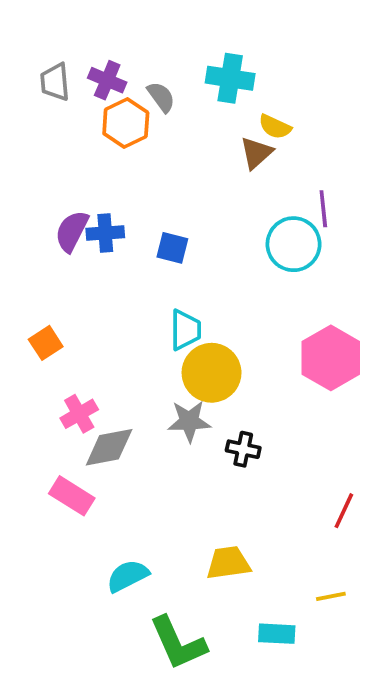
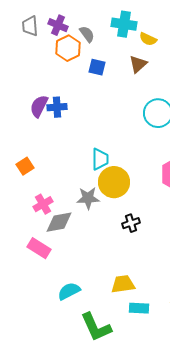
yellow semicircle: (275, 127) -> (148, 39), moved
blue square: (172, 248) -> (97, 67), moved
gray star: (189, 421) -> (88, 198), moved
black cross: (243, 449) -> (131, 223), turned -30
cyan rectangle: (277, 634) -> (139, 308), moved

